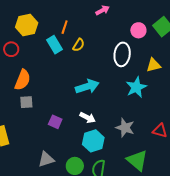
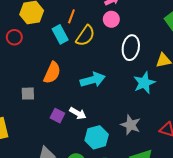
pink circle: (138, 30) -> (111, 19), moved
yellow semicircle: (79, 45) -> (85, 36), size x1.5
orange semicircle: (23, 80) -> (52, 73), moved
white arrow: (88, 118) -> (78, 113), moved

